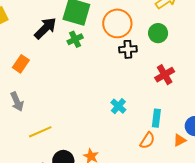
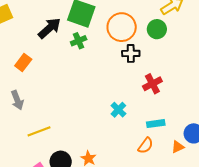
green circle: (158, 33) -> (157, 29), moved
red cross: (165, 75) -> (152, 84), moved
cyan rectangle: (156, 118) -> (156, 124), turned 72

